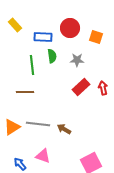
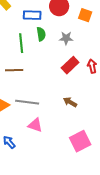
brown arrow: (64, 129) -> (70, 102), moved
pink triangle: (43, 156) -> (35, 125), moved

